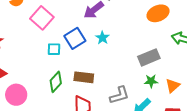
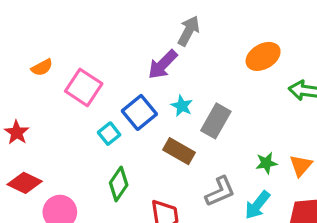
cyan square: (54, 49) -> (109, 134), turned -32
gray rectangle: (149, 57) -> (216, 121), moved, turned -30
brown rectangle: (84, 77) -> (179, 151), moved, turned 30

